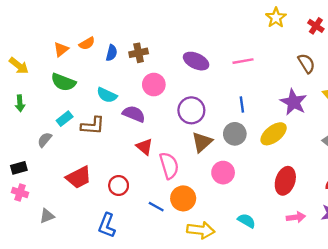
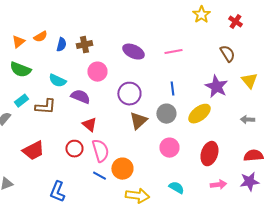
pink semicircle: (169, 166) -> (100, 151), moved
pink circle: (223, 173) -> (169, 148), moved
red circle: (119, 185) -> (74, 149), moved

